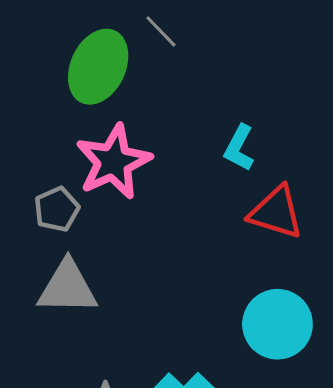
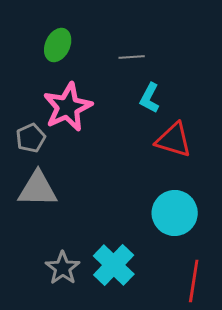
gray line: (161, 31) -> (132, 57), moved, turned -50
green ellipse: (98, 67) -> (58, 45), size x0.7

